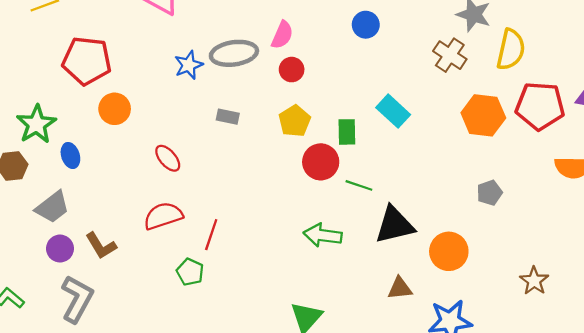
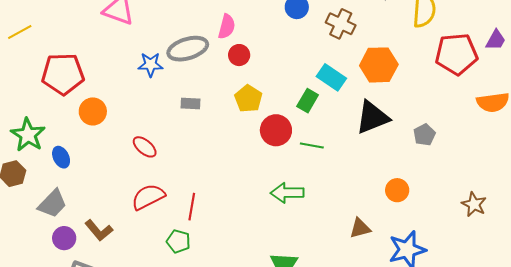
brown cross: (450, 55) -> (341, 24), moved
blue star: (189, 65) -> (150, 65), turned 30
orange hexagon: (483, 115) -> (379, 65), moved
green rectangle: (347, 132) -> (308, 101), moved, turned 40
black triangle: (395, 225) -> (372, 117), moved
orange circle: (449, 251) -> (397, 190), size x0.7

